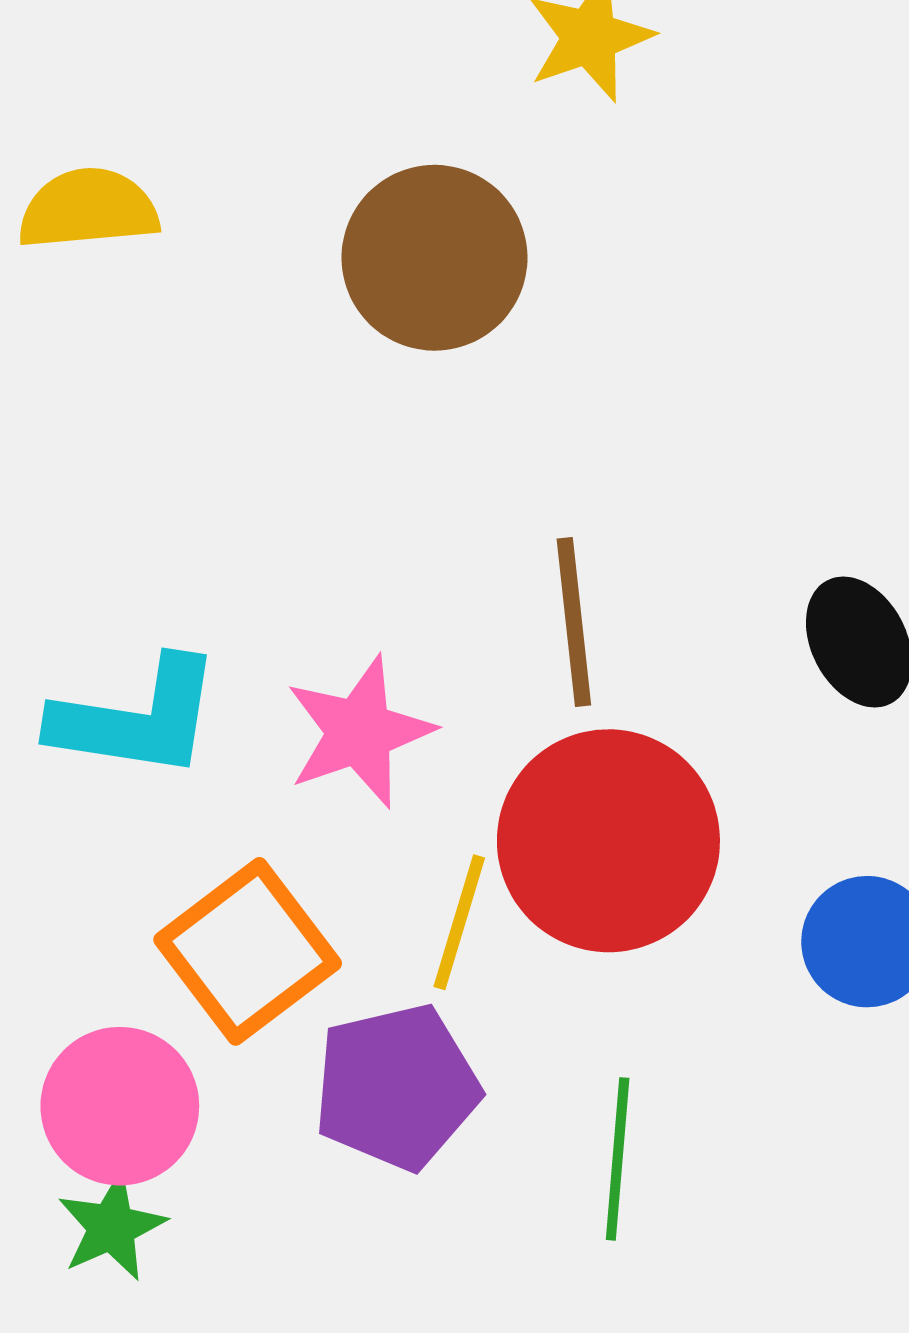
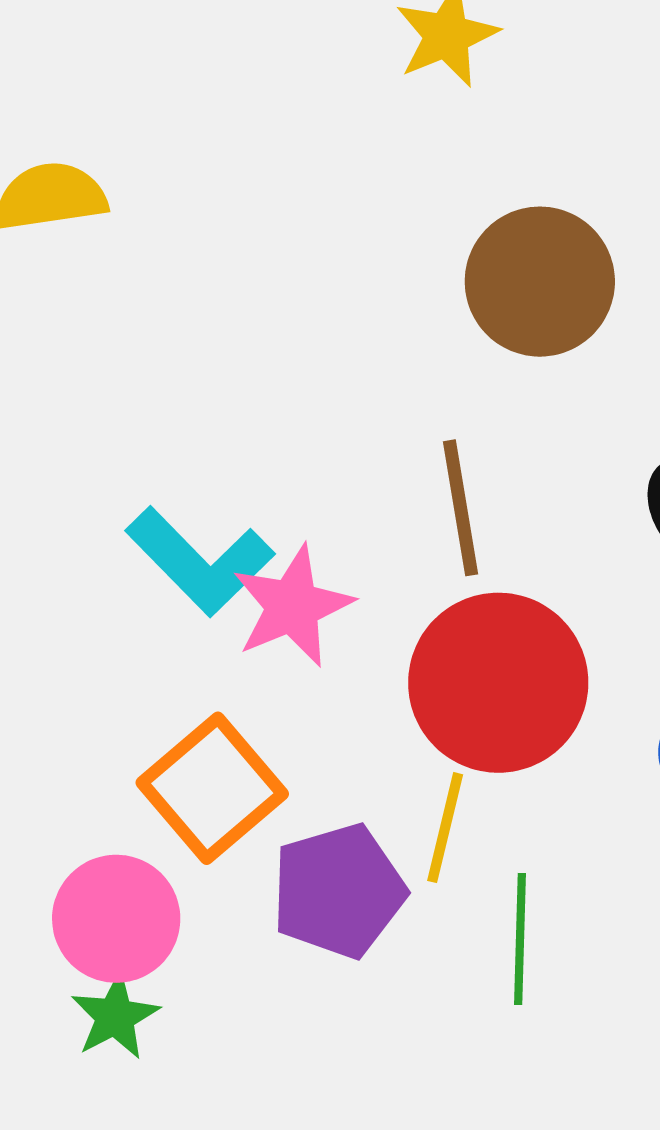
brown circle: (434, 258) -> (540, 282), moved
cyan L-shape: (137, 718) -> (200, 561), moved, turned 40
yellow line: (459, 922) -> (445, 828), moved

